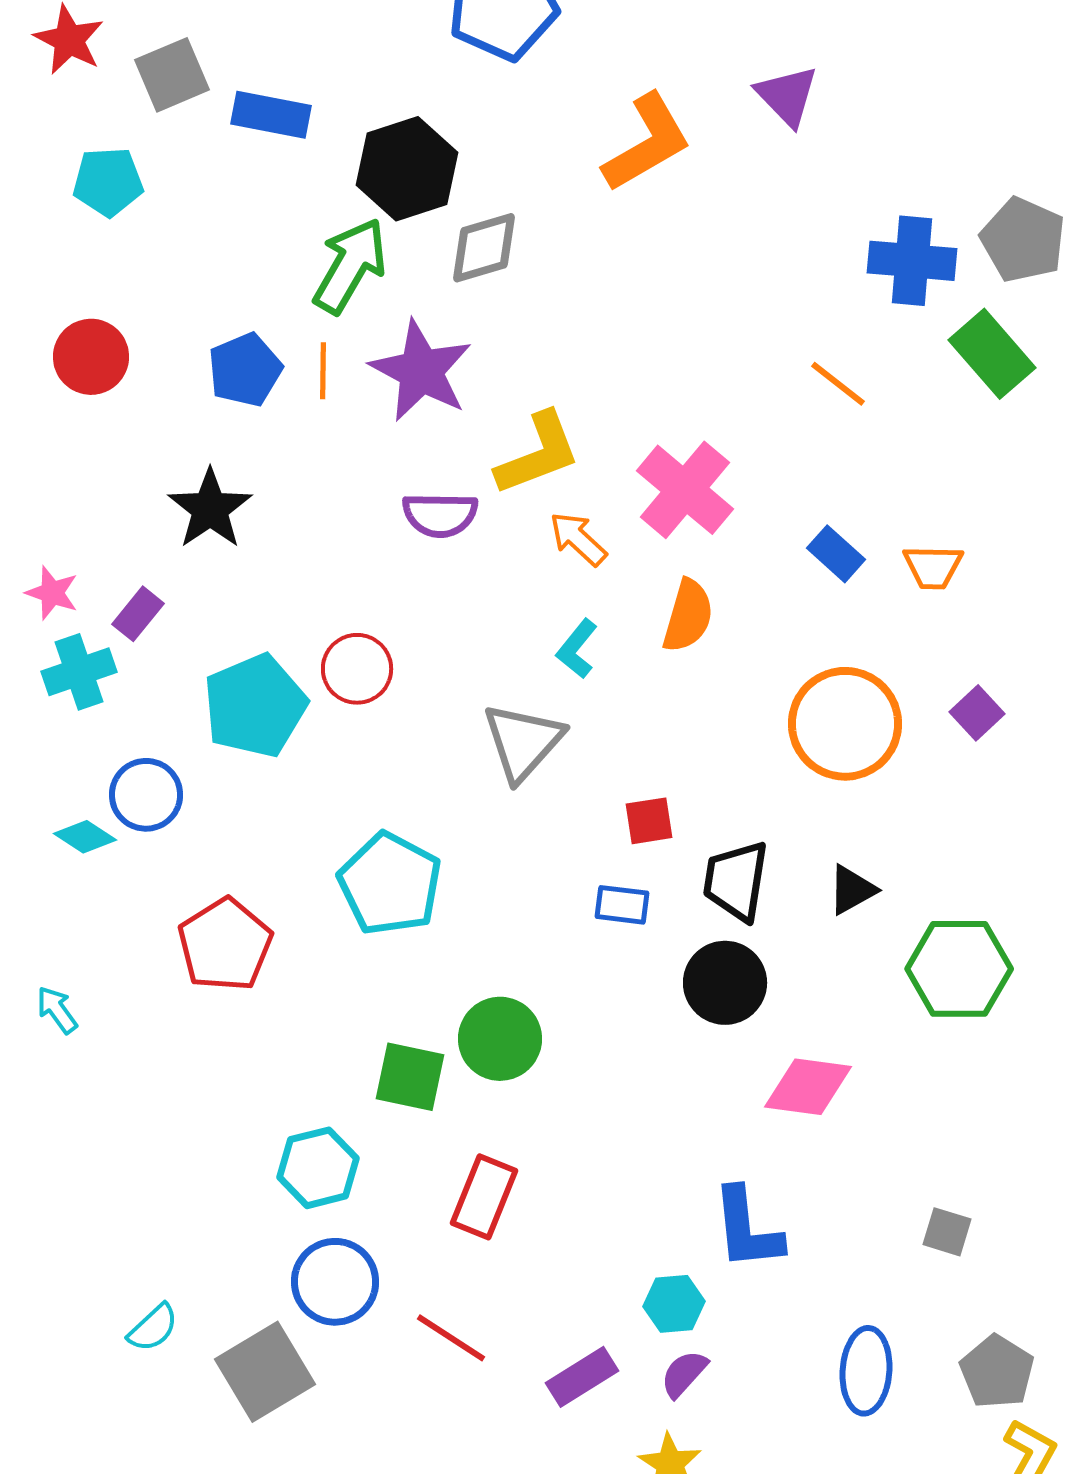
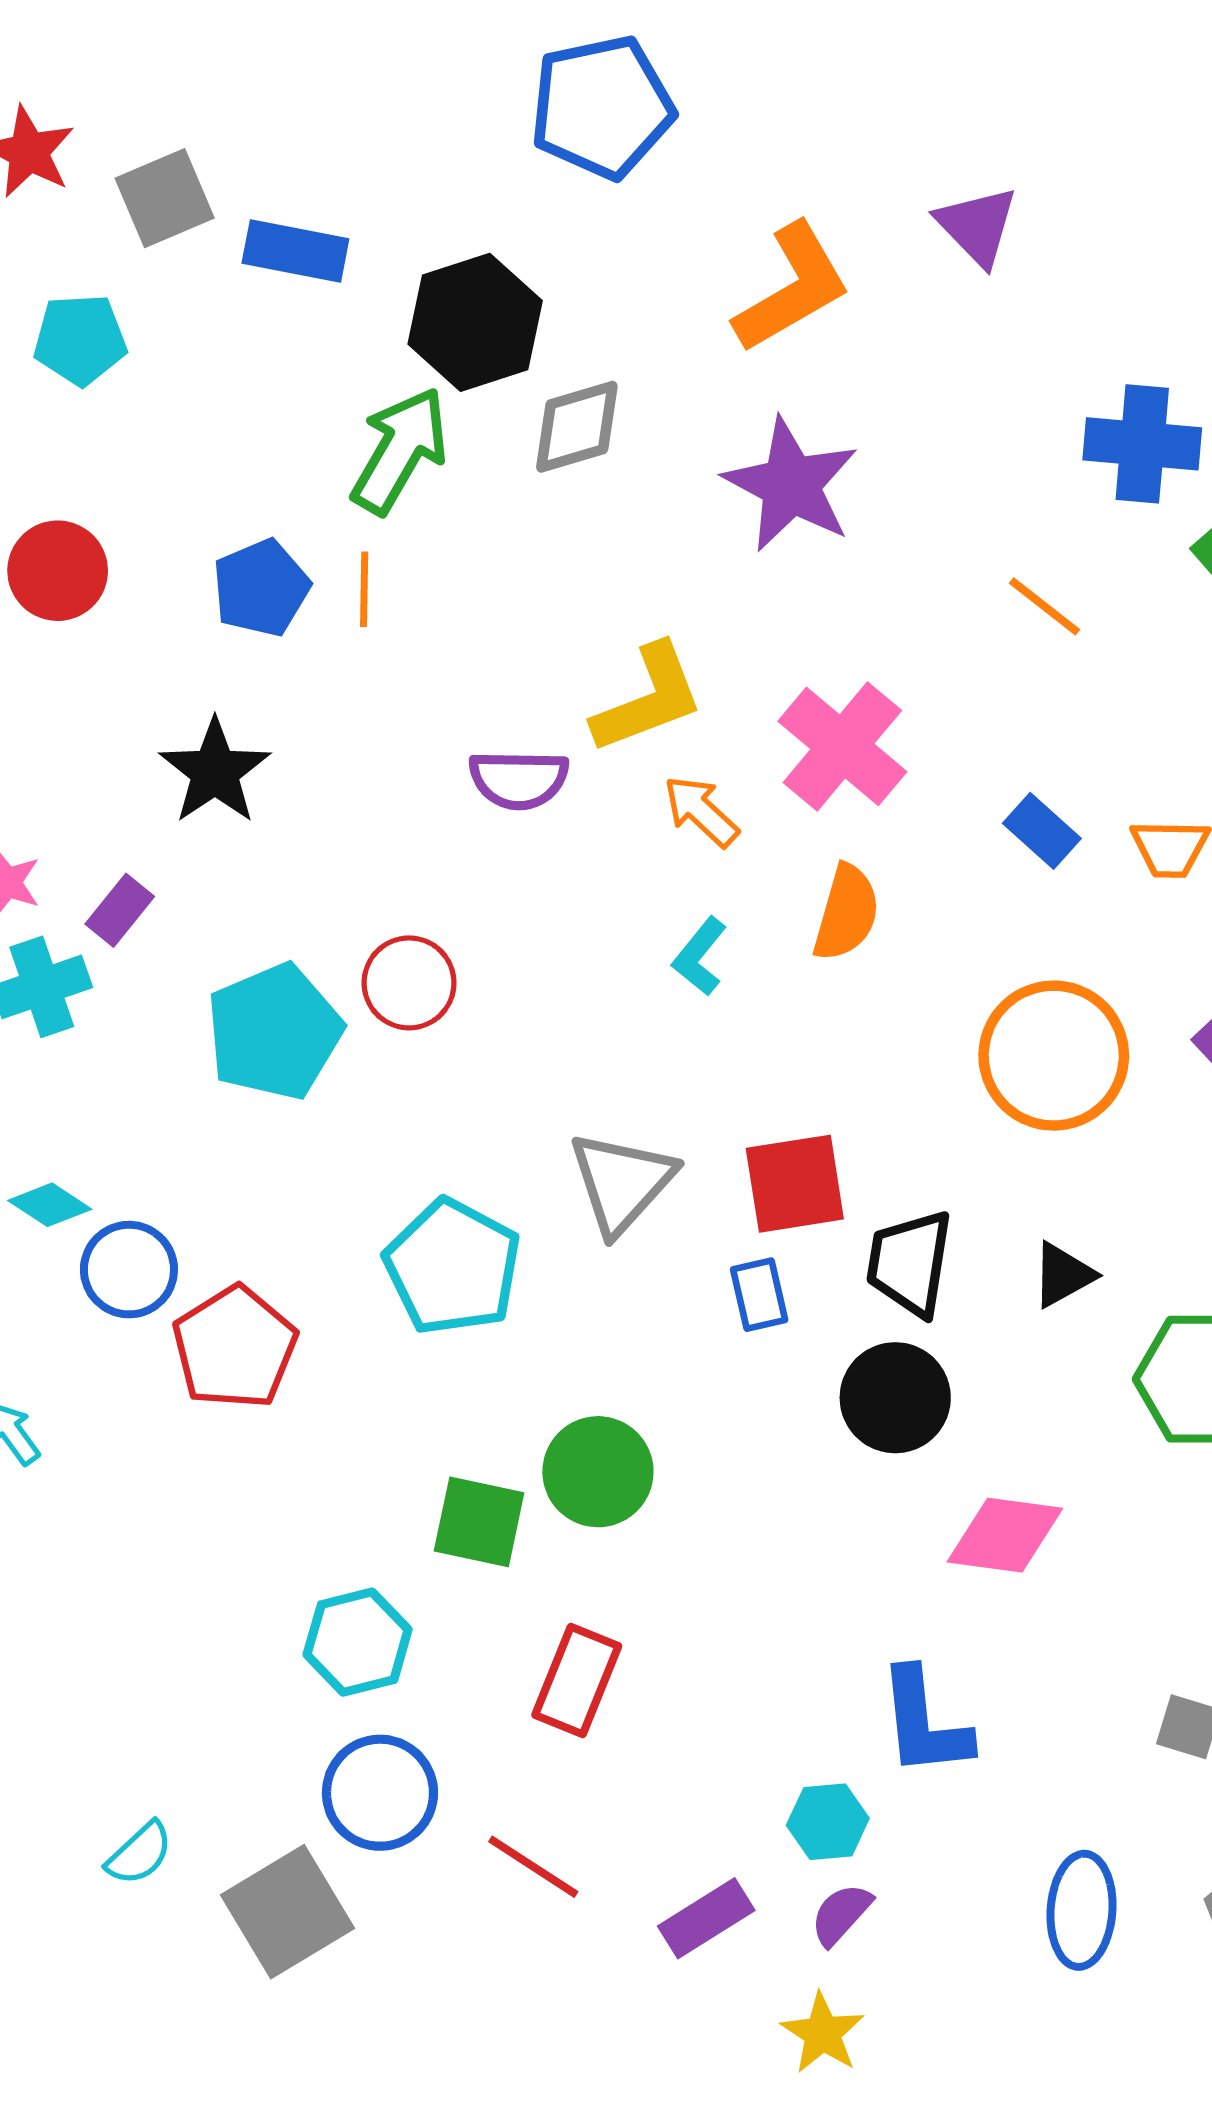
purple star: (421, 371) -> (791, 485), moved
gray triangle: (523, 742) -> (622, 1182), moved
blue circle: (146, 795) -> (129, 1270), moved
red square: (649, 821) -> (795, 1184), size x1.6
blue rectangle: (622, 905) -> (759, 1295), turned 70

